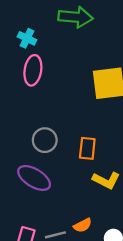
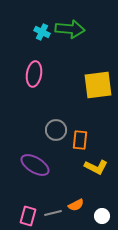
cyan cross: (27, 38) -> (42, 32), moved
gray circle: (45, 140) -> (56, 130), moved

